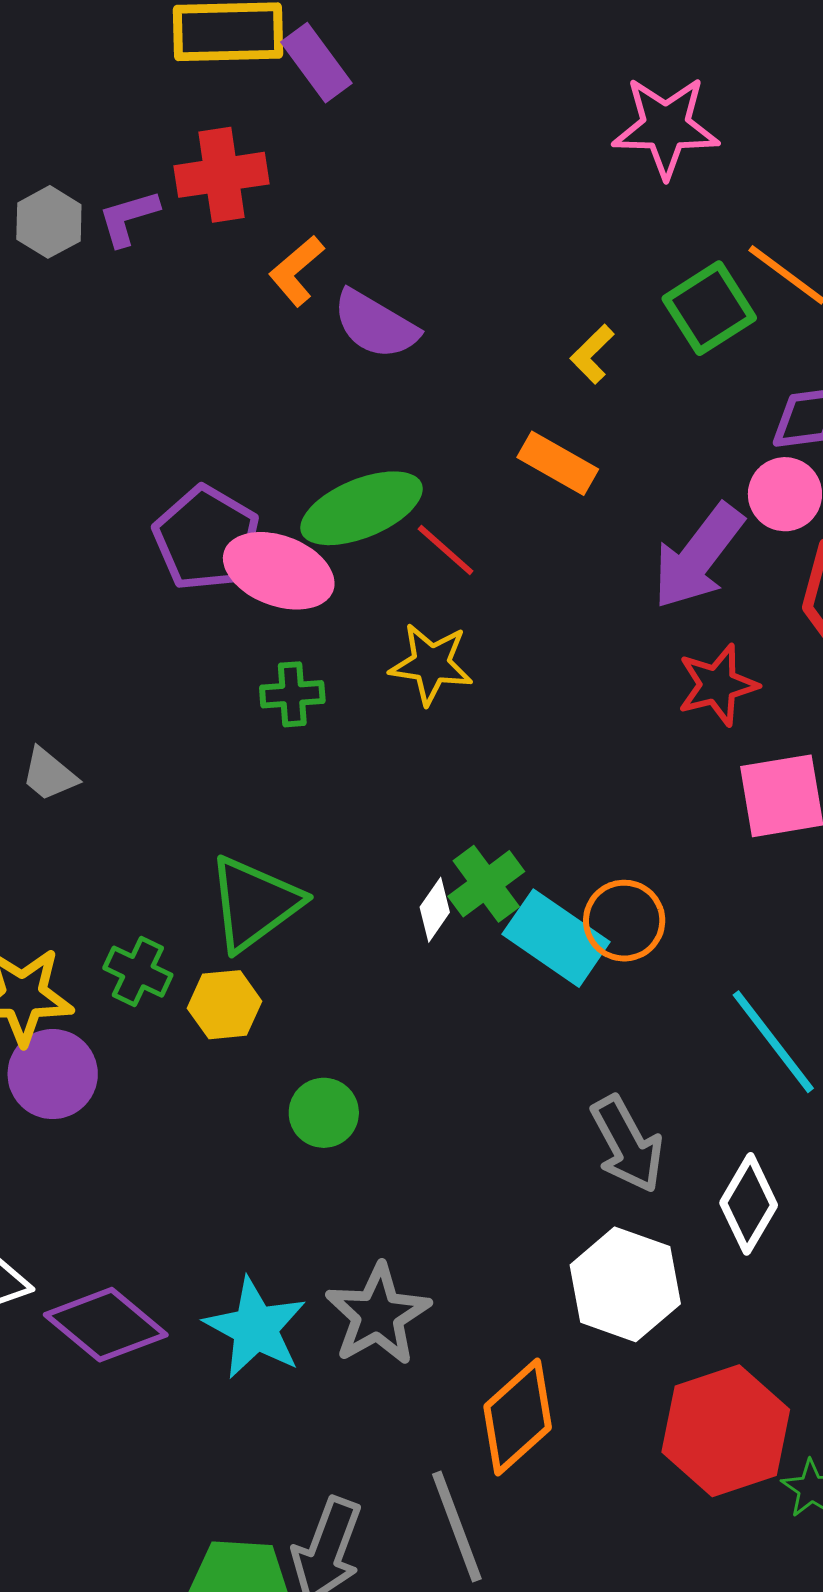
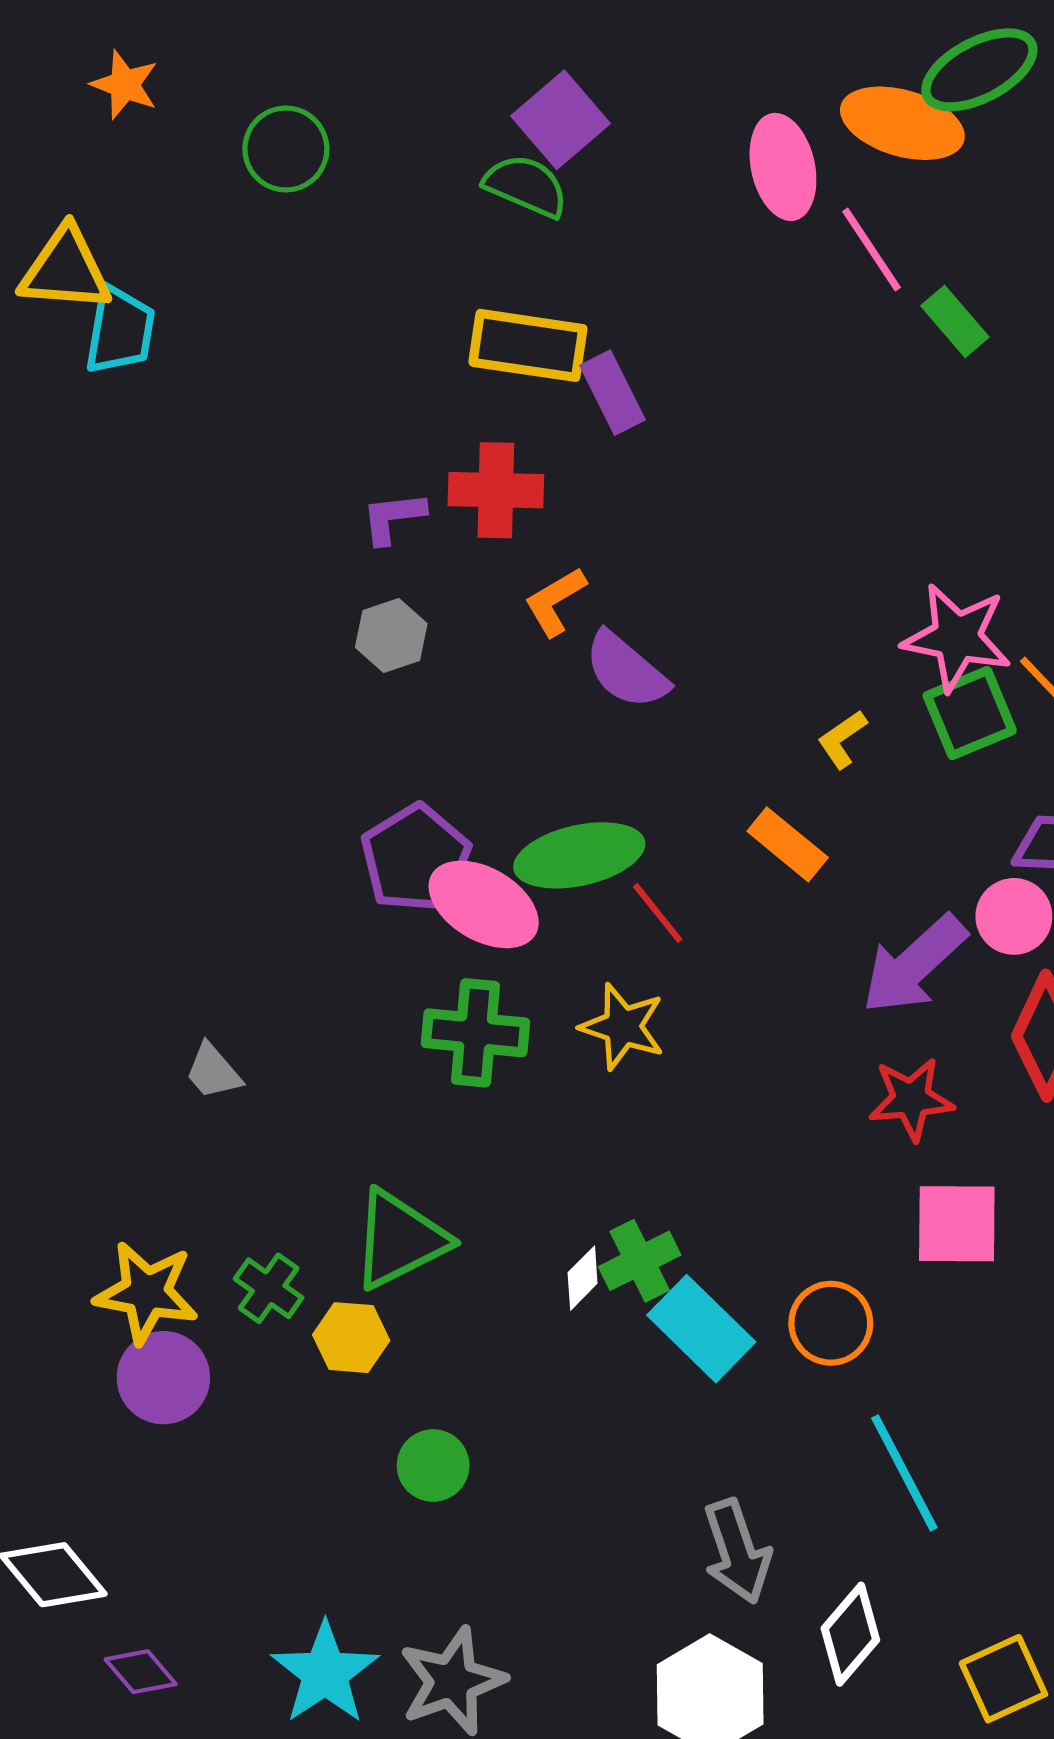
pink star: (666, 127) -> (957, 637), moved
gray hexagon: (49, 222) -> (391, 636), moved
green cross: (292, 694) -> (475, 1033), size x1.6
orange circle: (624, 921) -> (831, 1323), moved
purple diamond: (106, 1325) -> (141, 1672), moved, size x0.6

